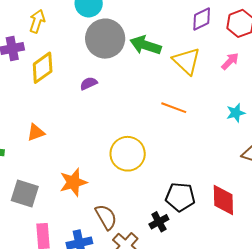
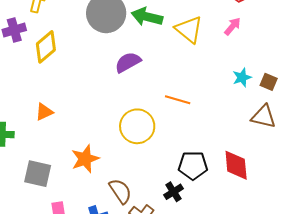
purple semicircle: (89, 83) -> (128, 62), moved, size x1.5
orange line: (174, 108) -> (178, 100), moved

